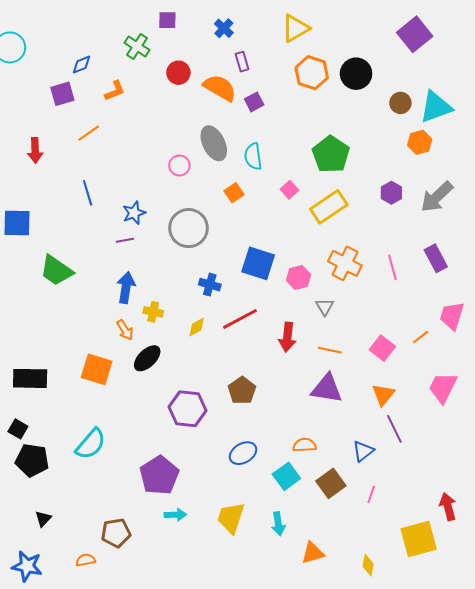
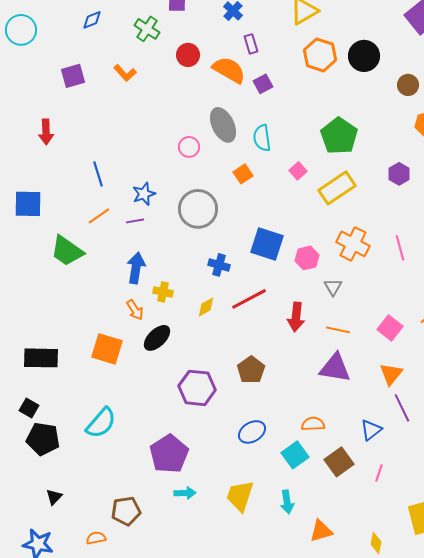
blue diamond: (82, 65) -> (92, 20), moved
orange L-shape: (115, 91) -> (125, 73), turned 70
orange line: (89, 133) -> (99, 216), moved

